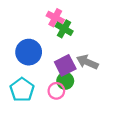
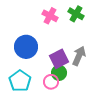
green cross: (64, 29) -> (76, 14), moved
gray arrow: (87, 62) -> (79, 56), turned 90

